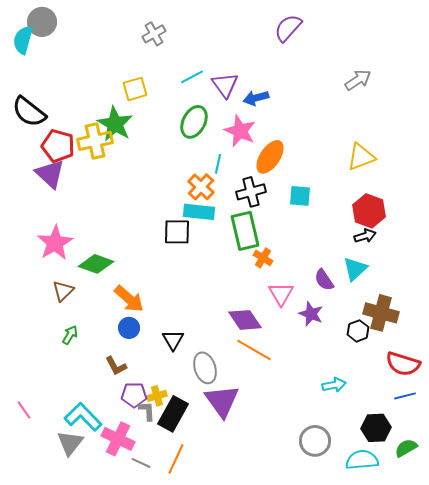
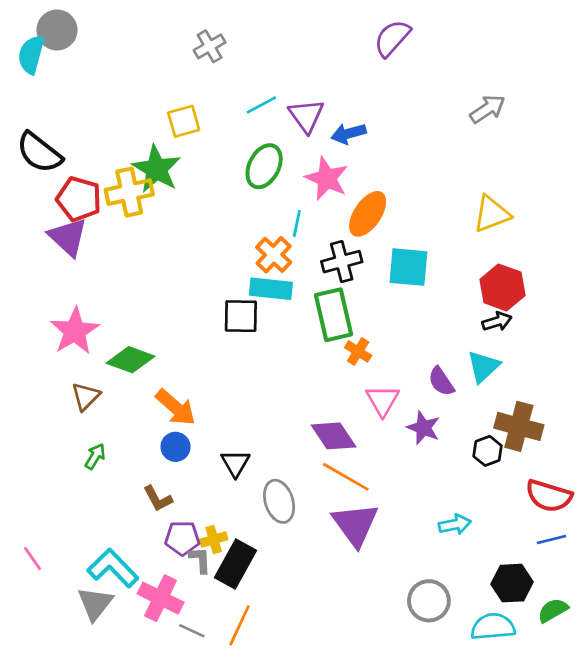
cyan square: (300, 196) -> (408, 267), size x1.4
purple triangle: (222, 401) -> (355, 524), moved

